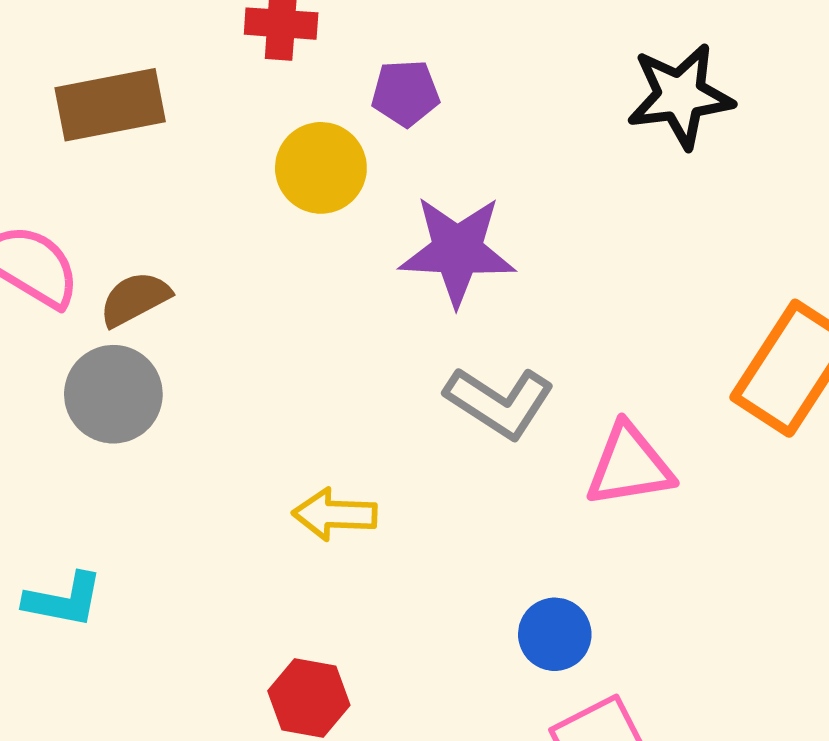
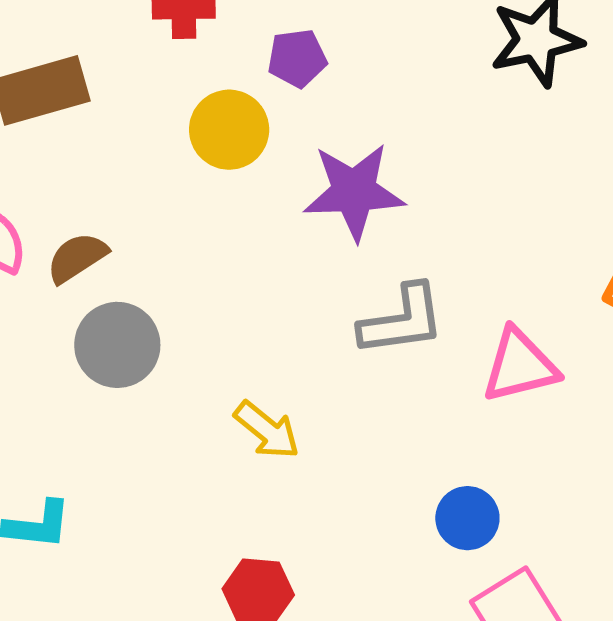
gray circle: (113, 394) -> (117, 345), moved
gray L-shape: (500, 402) -> (402, 320), turned -36
yellow arrow: (335, 514) -> (267, 430), turned -138

